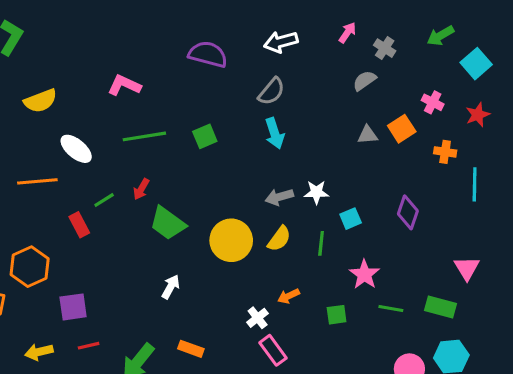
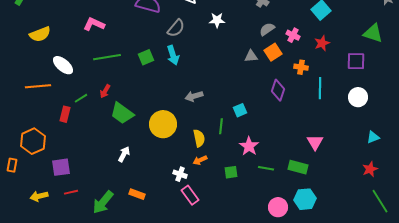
gray semicircle: (364, 81) -> (267, 29), moved
gray semicircle: (271, 91) -> (176, 28), moved
cyan arrow: (275, 133) -> (173, 55), moved
white star: (316, 192) -> (217, 20), moved
purple diamond: (408, 212) -> (278, 90), moved
red rectangle: (79, 225) -> (65, 114), turned 42
yellow semicircle: (279, 239) -> (199, 138), moved, turned -48
white cross: (258, 318) -> (180, 174), turned -32

